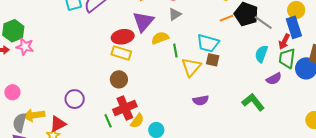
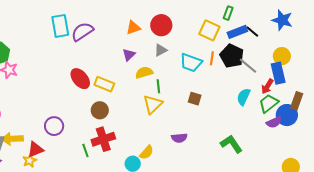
orange line: (227, 18) -> (212, 58), turned -64
purple triangle: (143, 22) -> (129, 55), size x0.6
red ellipse: (123, 37) -> (80, 79), moved, turned 55
cyan trapezoid: (208, 43) -> (191, 63), moved
green trapezoid: (287, 58) -> (269, 103), turned 40
yellow triangle: (191, 67) -> (153, 104), moved
purple semicircle: (274, 79) -> (274, 122), moved
yellow semicircle: (137, 121) -> (147, 152), moved

